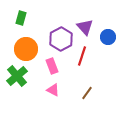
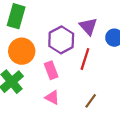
green rectangle: (21, 18) -> (16, 16), size x1.5

